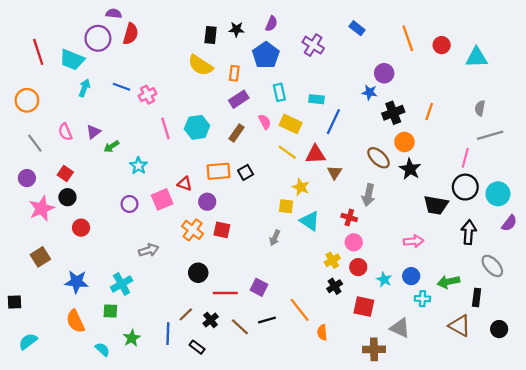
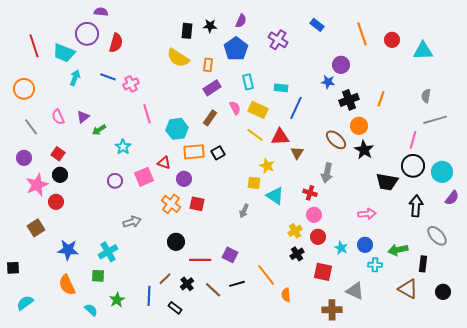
red semicircle: (131, 34) -> (116, 43), moved
cyan hexagon: (197, 127) -> (177, 129), moved
red circle: (81, 228) -> (56, 202), moved

